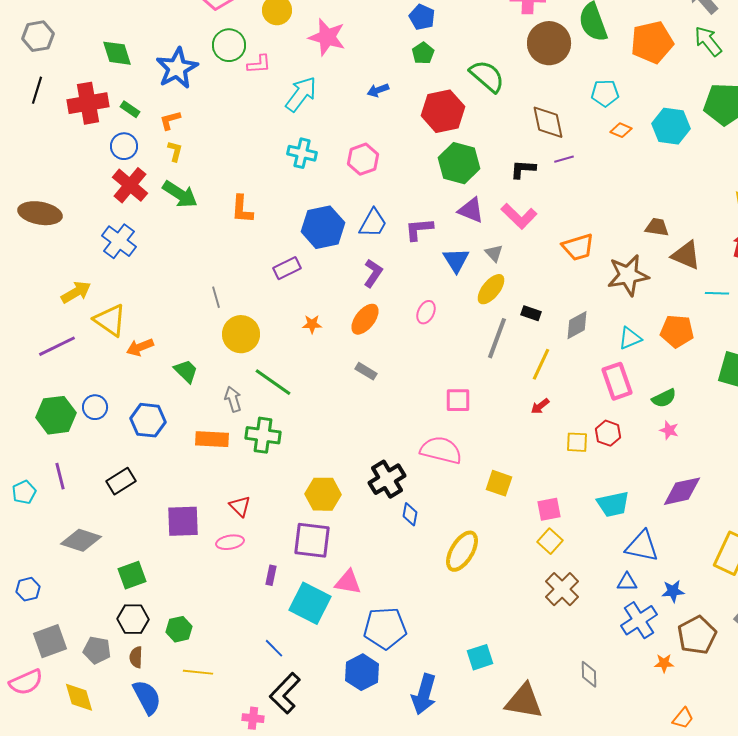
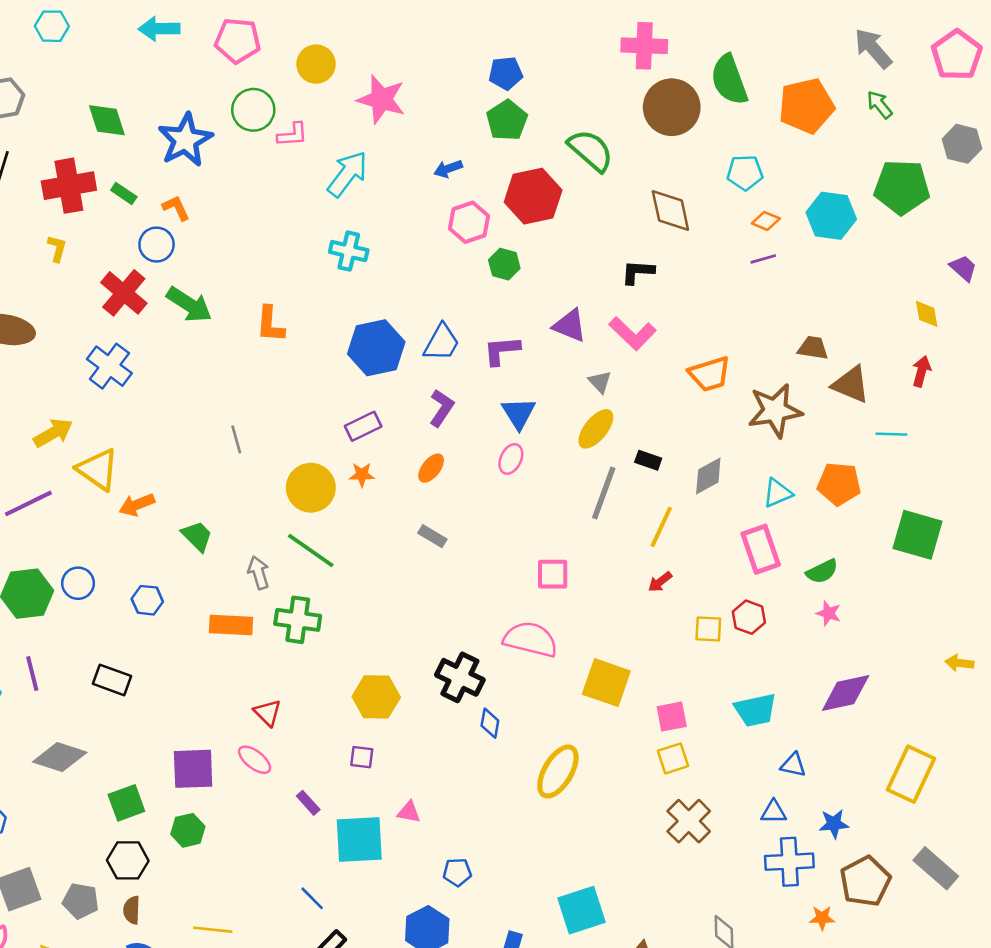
blue pentagon: (422, 17) -> (506, 73), turned -30
green arrow: (708, 41) -> (880, 105), size x0.7
green pentagon: (423, 53) -> (507, 120), size x1.4
orange L-shape: (170, 120) -> (176, 208), turned 80
blue circle: (124, 146) -> (157, 245), moved
yellow L-shape: (175, 151) -> (57, 248), moved
pink hexagon: (363, 159) -> (469, 222), moved
purple line: (564, 159) -> (763, 259), moved
green hexagon: (459, 163) -> (504, 264), moved, size x0.6
blue triangle: (456, 260) -> (519, 413), moved
purple rectangle: (287, 268) -> (363, 426), moved
orange ellipse: (365, 319) -> (431, 468), size x0.7
yellow circle: (241, 334) -> (311, 488), moved
blue hexagon: (148, 420) -> (147, 600), size x0.7
black cross: (387, 479) -> (460, 677), turned -33
black rectangle: (121, 481) -> (112, 680), turned 52
yellow square: (499, 483) -> (606, 683), size x1.4
purple square: (183, 521) -> (193, 769), moved
purple square: (312, 540) -> (362, 757), size x0.5
yellow square: (550, 541) -> (673, 758), turned 30
pink ellipse: (230, 542) -> (255, 760), turned 48
blue triangle: (642, 546) -> (793, 765), size x0.6
purple rectangle: (271, 575) -> (308, 803), turned -54
pink triangle: (348, 582) -> (409, 812), size x0.7
cyan square: (310, 603) -> (359, 839), turned -30
blue cross: (639, 620) -> (789, 862), turned 30
blue pentagon: (385, 628) -> (457, 872), size x0.5
green hexagon: (179, 629) -> (188, 830), moved
cyan square: (480, 657) -> (581, 910), size x1.4

